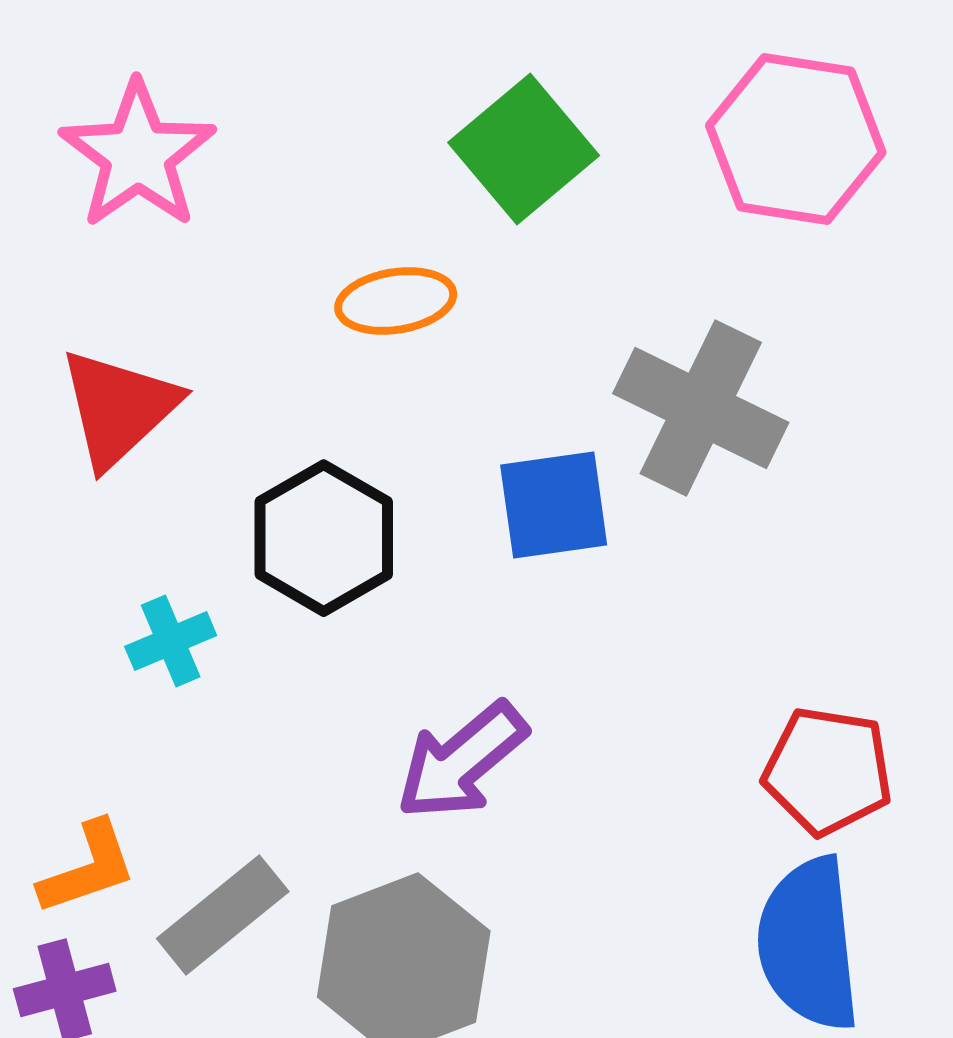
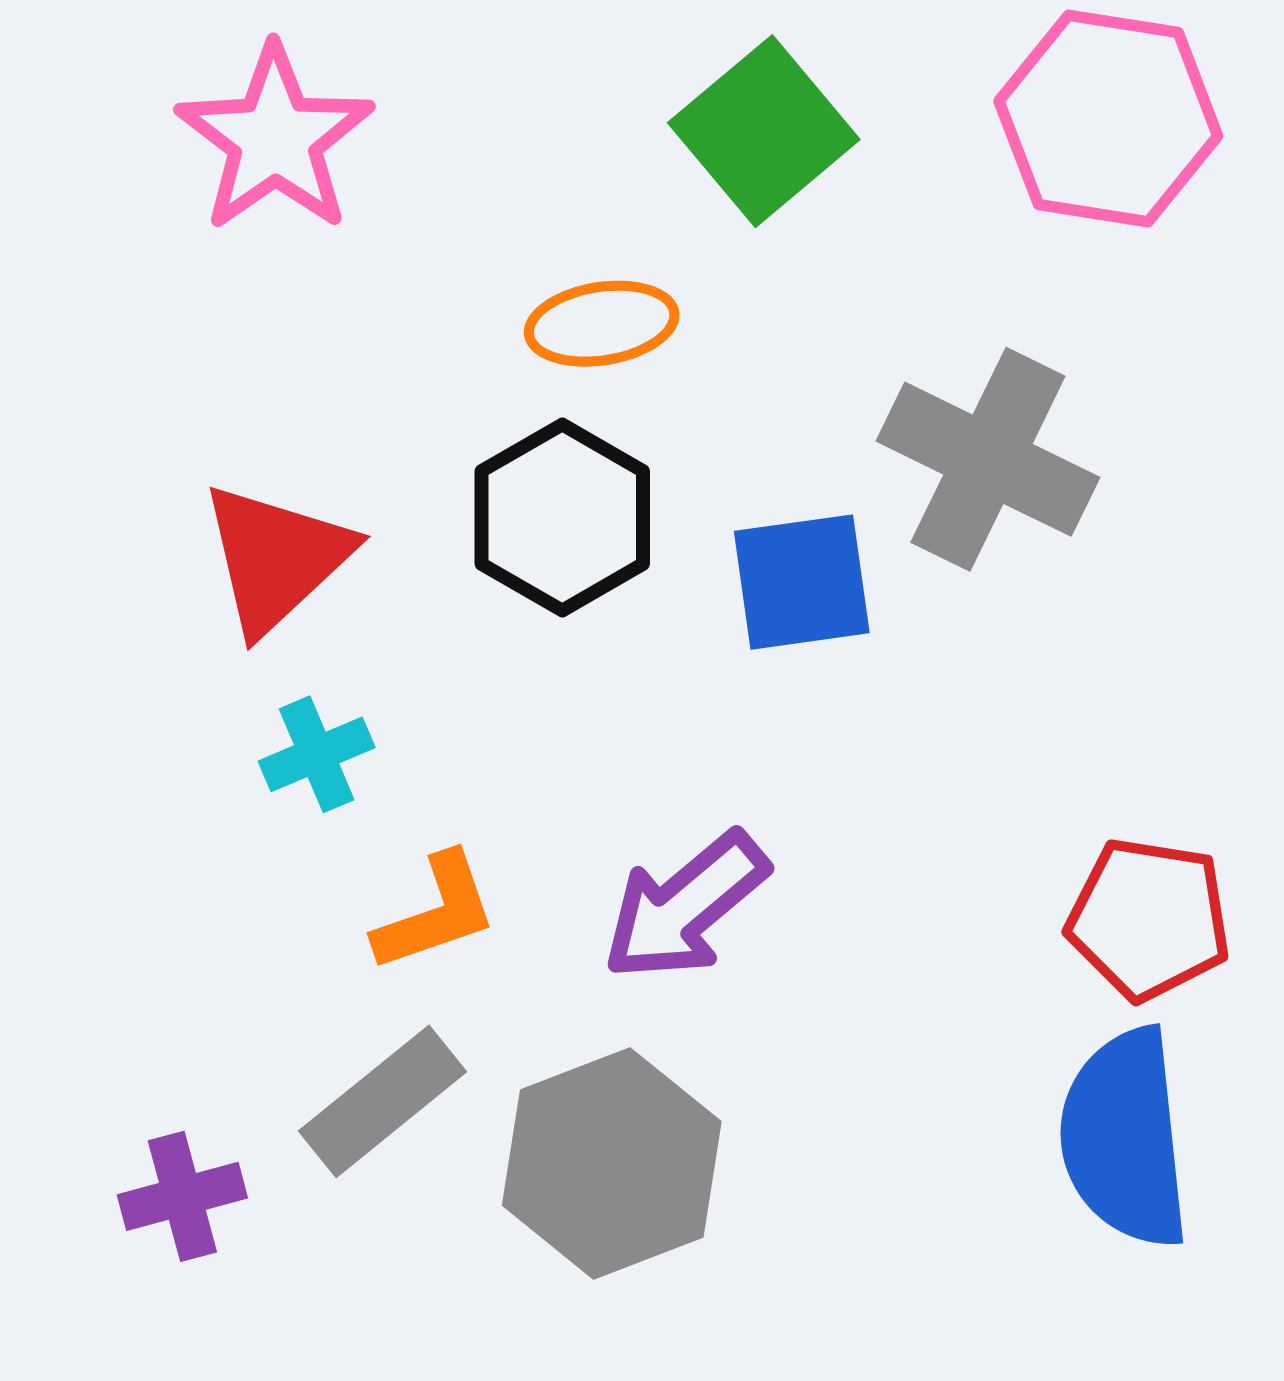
red triangle: (119, 408) -> (276, 558), moved
black hexagon: (324, 538) -> (562, 517), moved
orange L-shape: (88, 868) -> (436, 913), moved

